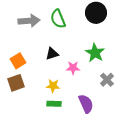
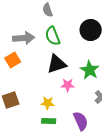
black triangle: (52, 54) -> (57, 64), moved, size x1.5
orange square: (18, 61) -> (13, 60), moved

